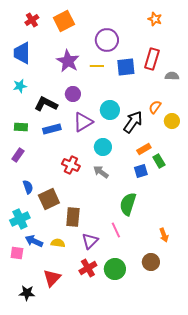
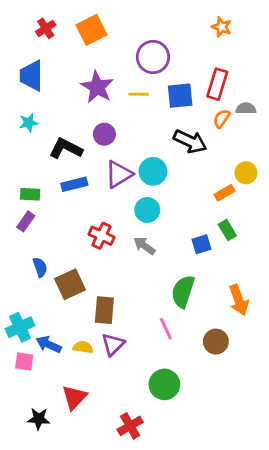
orange semicircle: (155, 107) -> (222, 118), moved
cyan circle: (110, 110) -> (153, 171), moved
black arrow: (133, 122) -> (190, 141), moved, turned 80
green rectangle: (21, 127) -> (30, 194), moved
orange rectangle: (144, 149) -> (224, 193), moved
cyan cross: (20, 219) -> (20, 327), moved
orange arrow: (164, 235) -> (239, 300), moved, size x1.5
purple triangle: (90, 241) -> (113, 344), moved
brown circle: (151, 262) -> (216, 342), moved
red cross: (88, 268) -> (130, 426), moved

